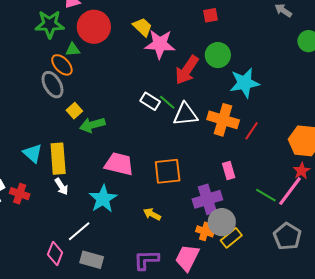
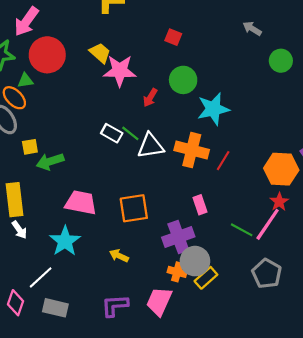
red square: (210, 15) -> (173, 37), turned 35
red arrow: (187, 70) -> (150, 98), size x0.6
yellow square: (74, 111) -> (30, 147), turned 35

